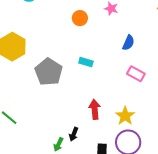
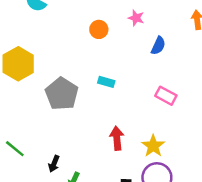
blue semicircle: (128, 43) -> (158, 46), moved
black arrow: (74, 134) -> (54, 164), moved

